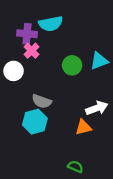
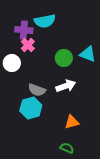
cyan triangle: (99, 61) -> (88, 54), turned 42
white arrow: (97, 108) -> (66, 86), moved
orange triangle: (83, 127) -> (72, 122), moved

